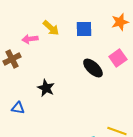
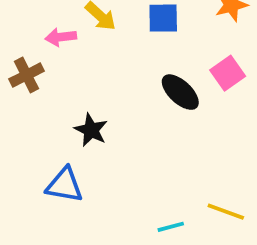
blue triangle: (18, 108) -> (65, 185), moved, size x1.5

